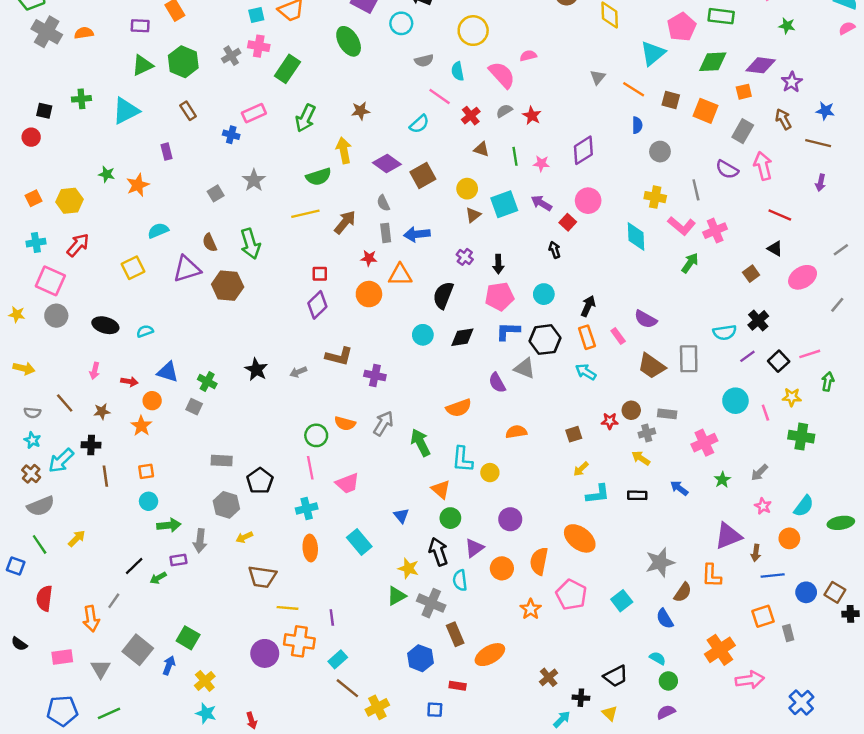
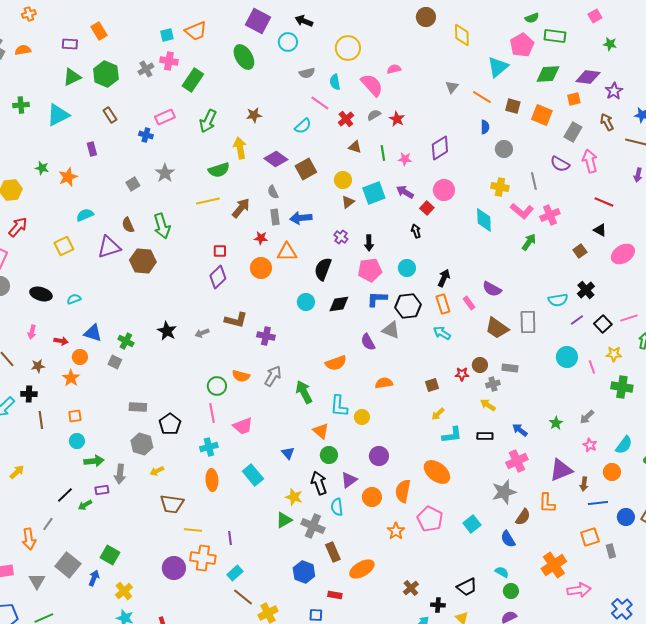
pink cross: (704, 443) -> (517, 461), moved

